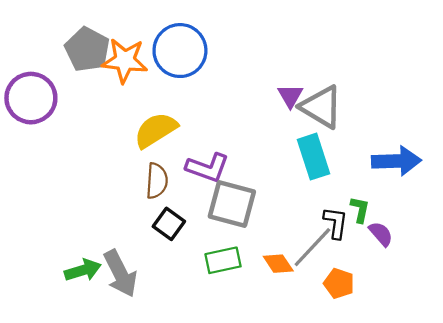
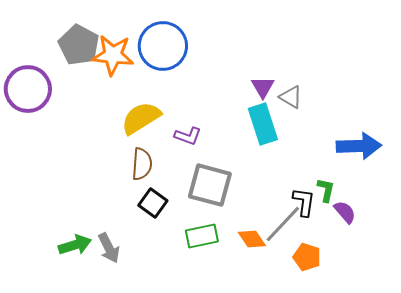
gray triangle: (321, 107) -> (291, 97), size x0.6
cyan rectangle: (314, 157) -> (263, 124), moved
purple L-shape: (208, 168) -> (188, 136), moved, size x0.7
gray arrow: (120, 274) -> (109, 248), size x0.7

